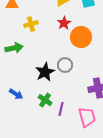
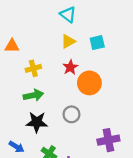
green arrow: (14, 48) -> (33, 95), moved
black star: (45, 72) -> (37, 122), moved, turned 30

